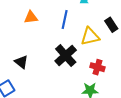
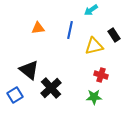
black cross: (66, 55) -> (51, 88), moved
black triangle: (21, 62) -> (29, 70), size x1.5

